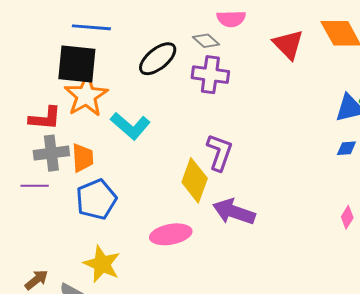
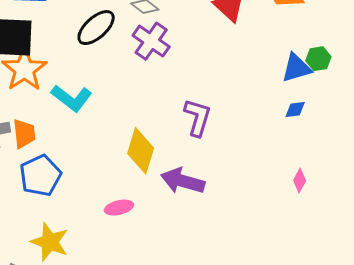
purple cross: (210, 75) -> (151, 41), turned 30
purple L-shape: (219, 152) -> (198, 117), moved
pink ellipse: (171, 234) -> (119, 208), size x0.7

